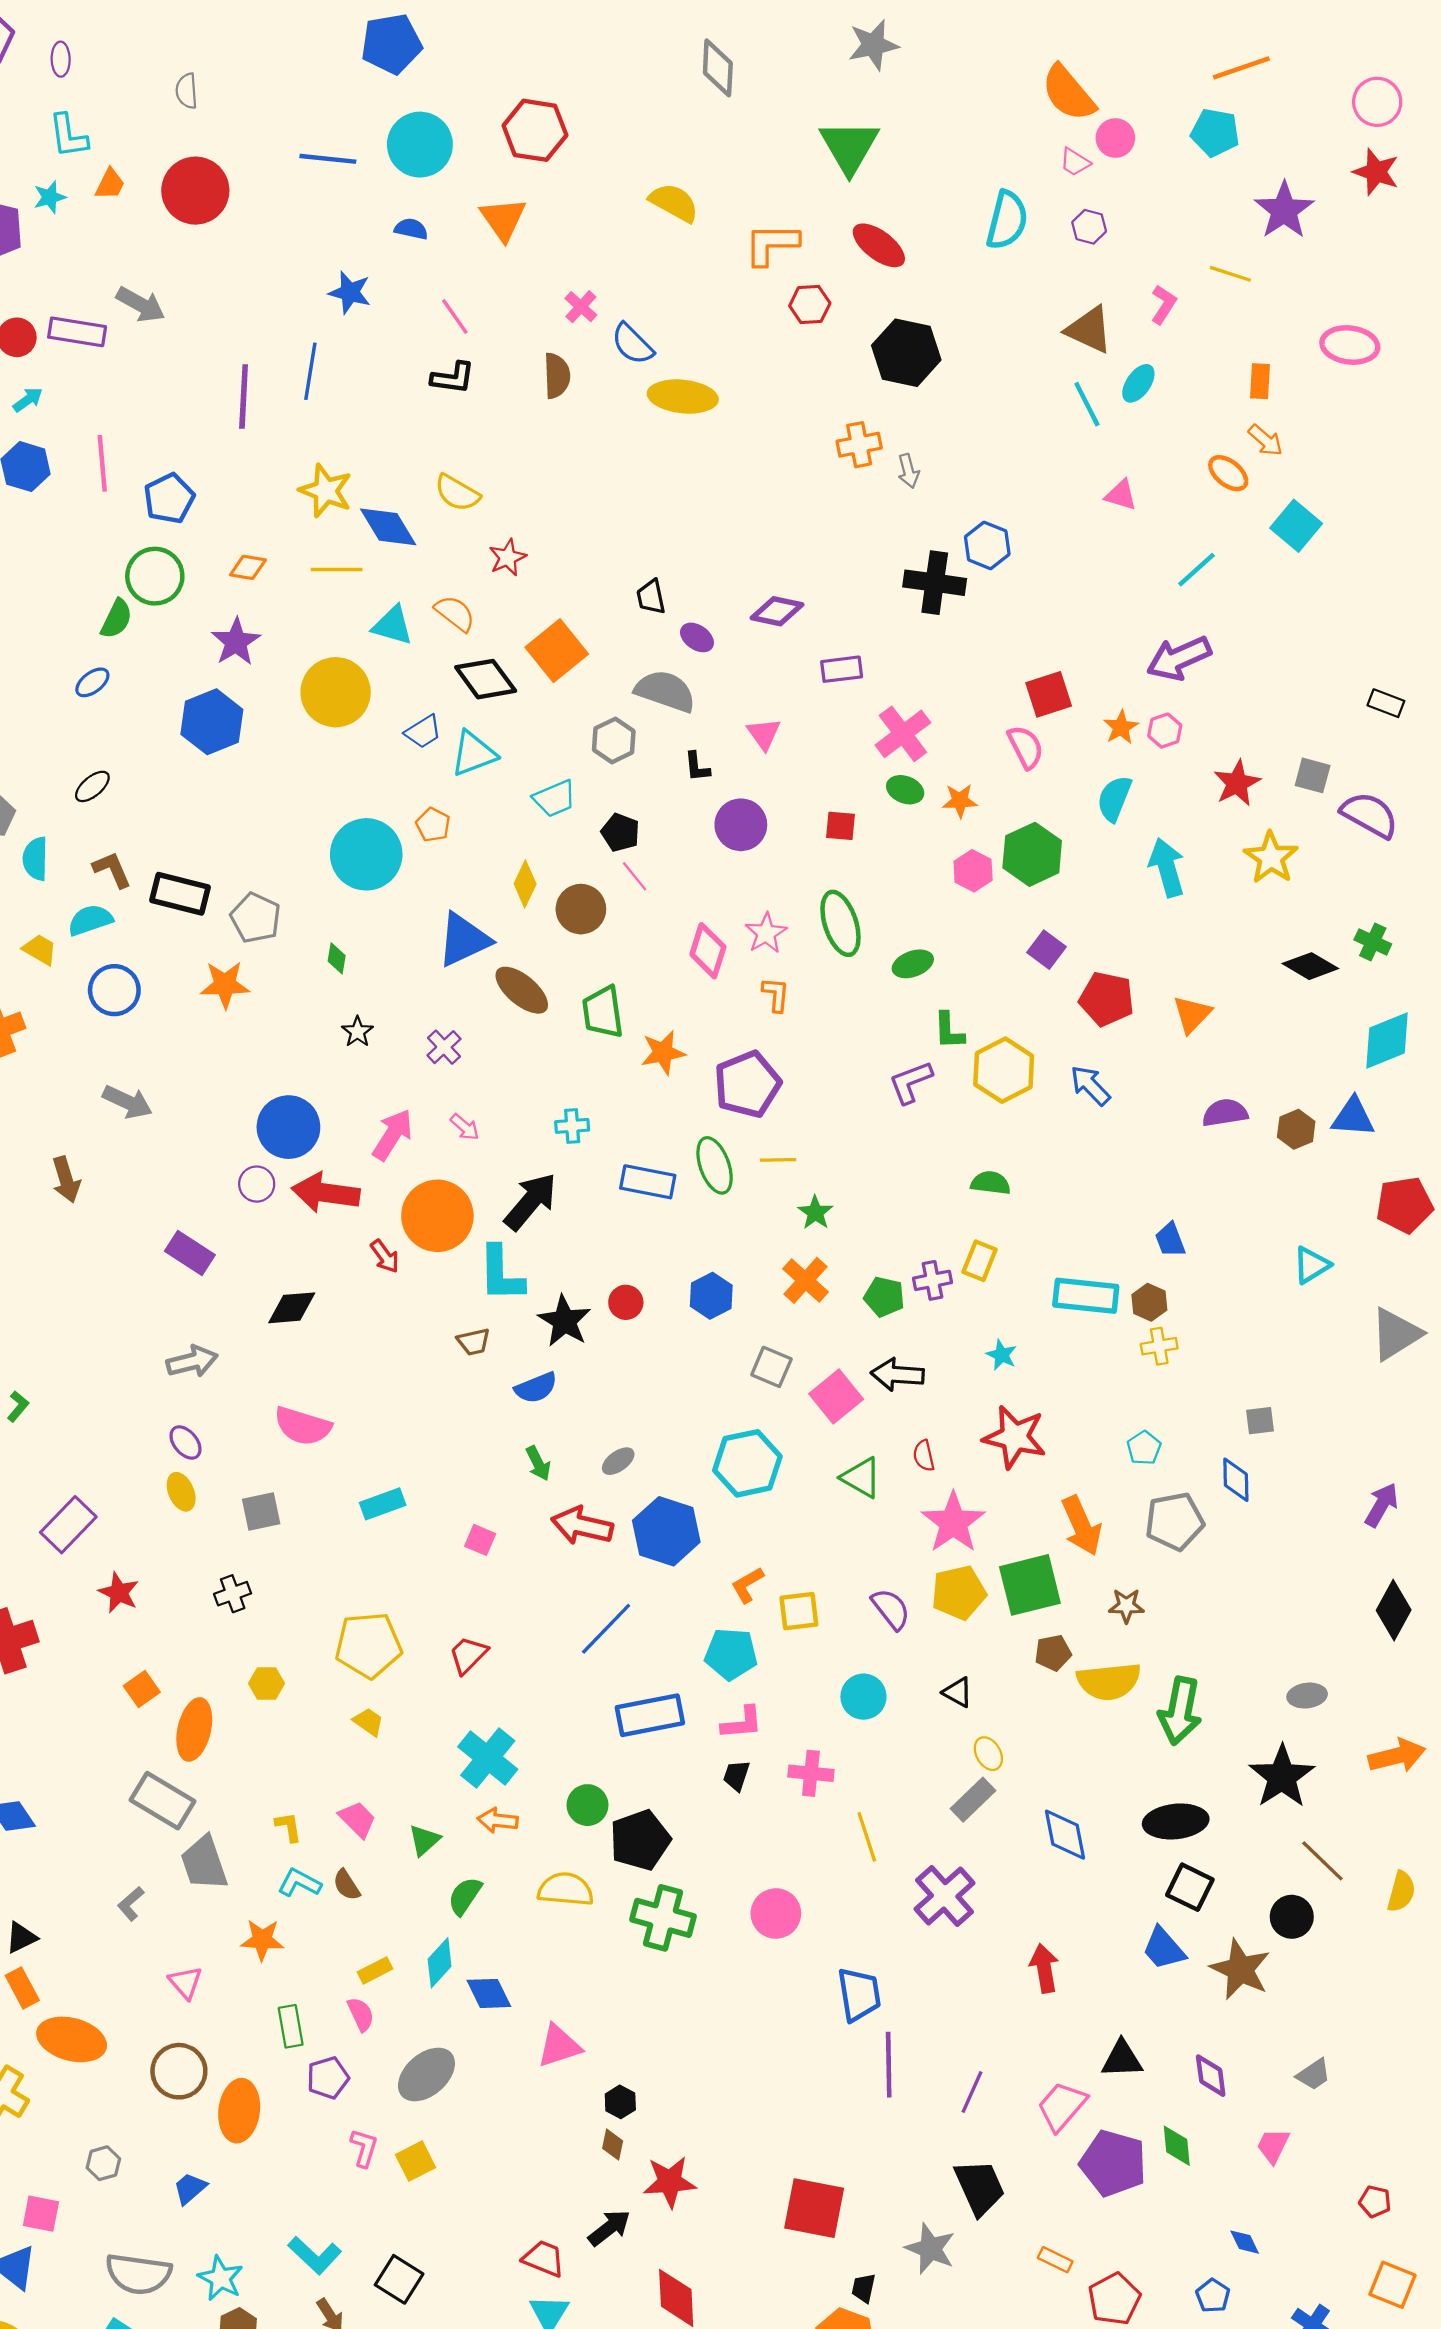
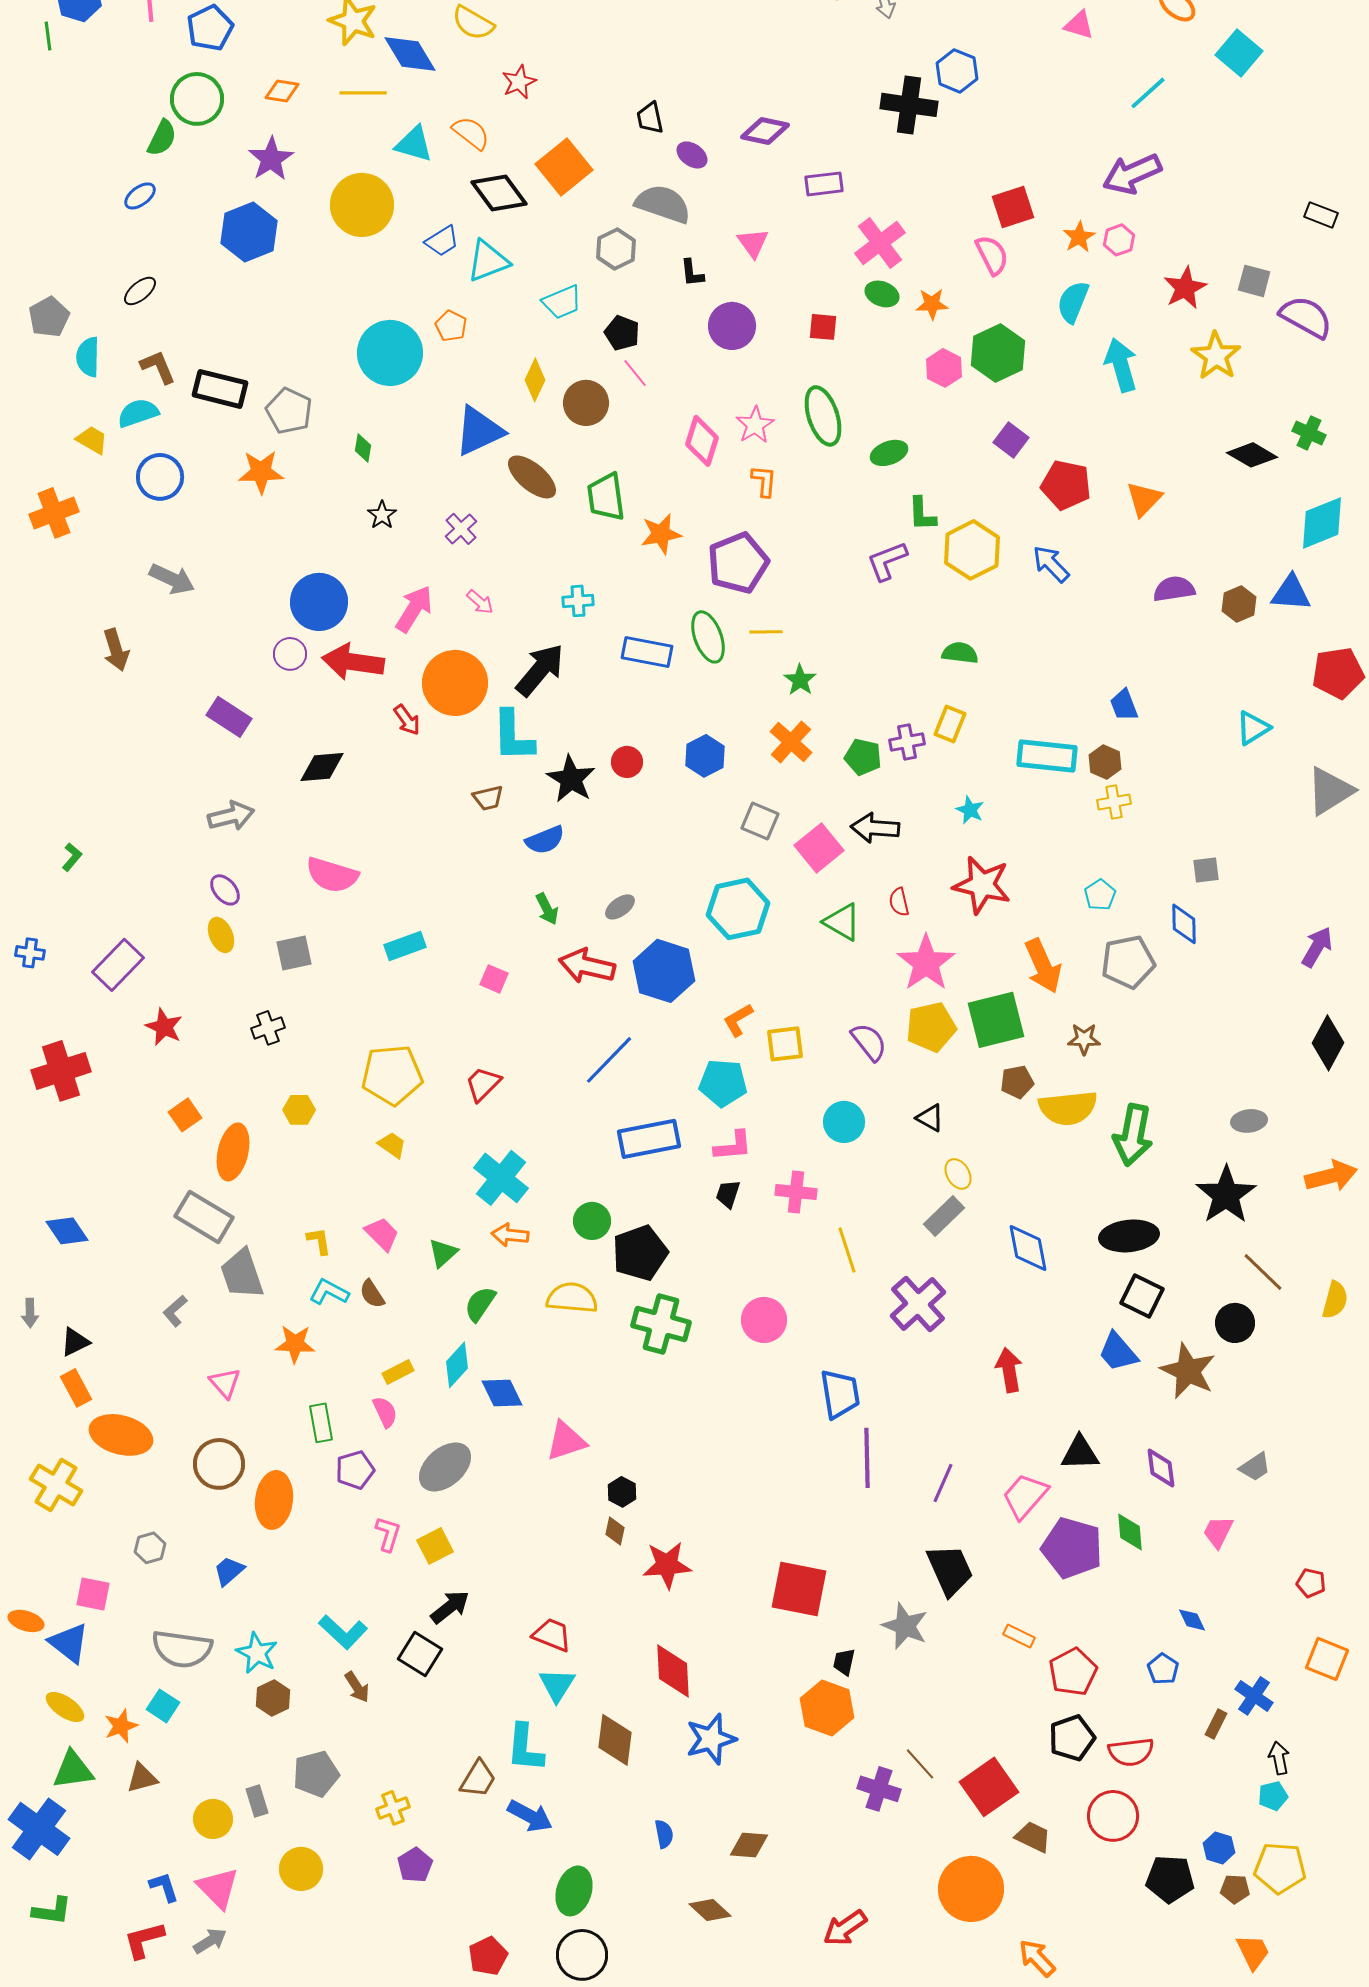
black arrow: (609, 2228) -> (450, 1607), moved

